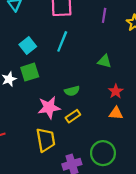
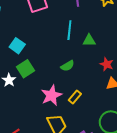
cyan line: (62, 41) -> (69, 30), moved
green semicircle: (72, 91) -> (67, 66), moved

